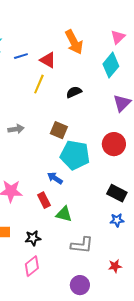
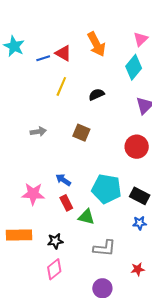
red triangle: (48, 60) -> (63, 53), moved
cyan pentagon: (75, 155) -> (106, 189), moved
blue arrow: (55, 178) -> (63, 180), moved

